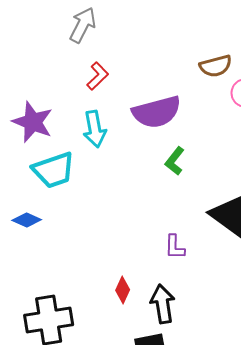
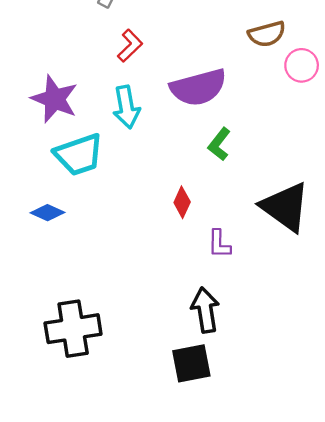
red diamond: (123, 290) -> (182, 202), moved

